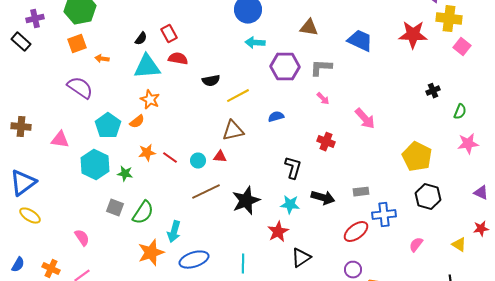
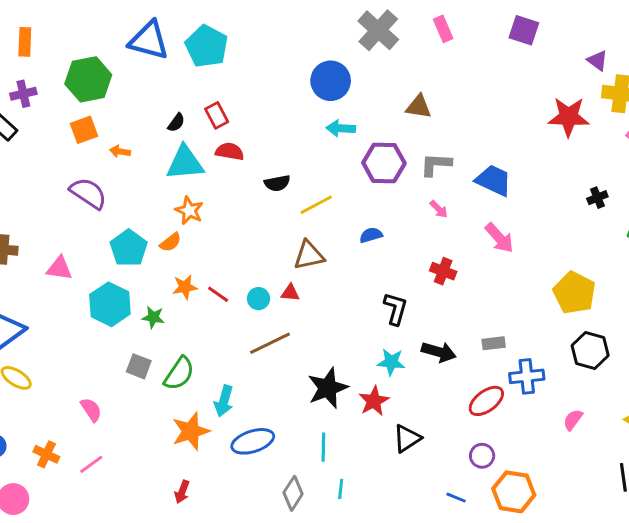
blue trapezoid: (360, 41) -> (494, 180), moved
black star: (246, 201) -> (328, 388), moved

